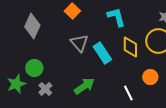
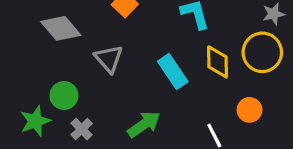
gray diamond: (32, 26) -> (61, 28), turned -65
gray triangle: (79, 43) -> (109, 59), moved

